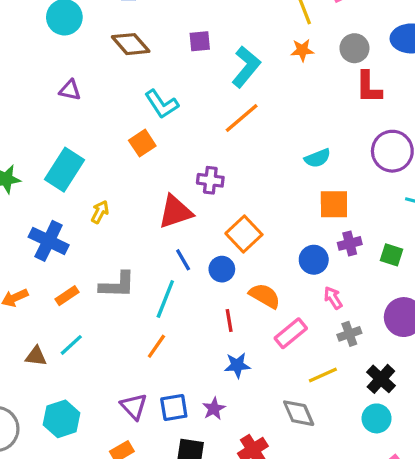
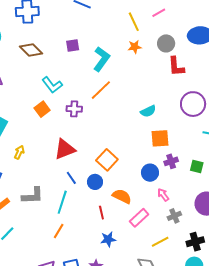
purple cross: (210, 180) -> (74, 109), moved
black cross: (381, 379) -> (195, 242), turned 36

